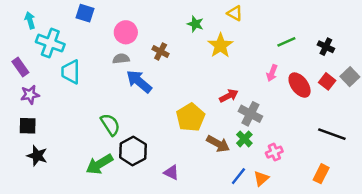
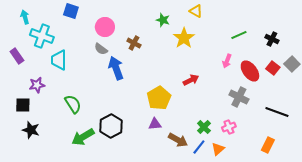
gray semicircle: (121, 59) -> (101, 49), turned -136
blue arrow: (139, 81) -> (116, 68), turned 30
purple star: (30, 95) -> (37, 85), moved
gray cross: (250, 114) -> (239, 97), moved
green semicircle: (110, 125) -> (73, 104), moved
green cross: (244, 139) -> (204, 127), moved
brown arrow: (218, 144) -> (178, 140), moved
purple triangle: (171, 172) -> (155, 124), moved, turned -32

